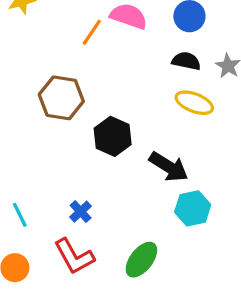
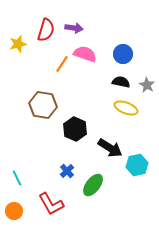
cyan hexagon: (193, 208) -> (137, 165), moved
blue cross: (81, 212) -> (67, 171), moved
green ellipse: (141, 260) -> (93, 185), moved

